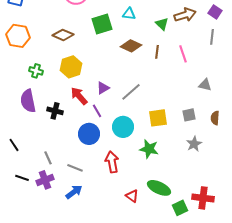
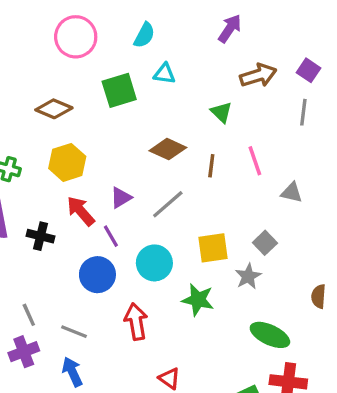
green triangle: (162, 24) -> (221, 112), moved
brown diamond: (131, 46) -> (168, 149), moved
brown line: (157, 52) -> (211, 166), moved
pink line: (183, 54) -> (255, 161), moved
gray square: (189, 115) -> (265, 243), turned -32
brown semicircle: (215, 118) -> (318, 296), moved
gray star: (194, 144) -> (248, 276), moved
green ellipse: (159, 188) -> (270, 335), moved
blue arrow: (74, 192) -> (72, 372), turned -78

